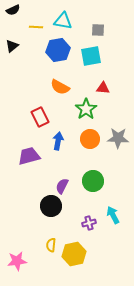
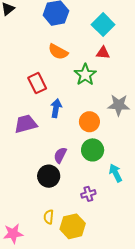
cyan square: (91, 56) -> (103, 25), moved, turned -35
orange circle: (90, 139) -> (89, 122), moved
cyan arrow: (113, 215) -> (116, 173), moved

